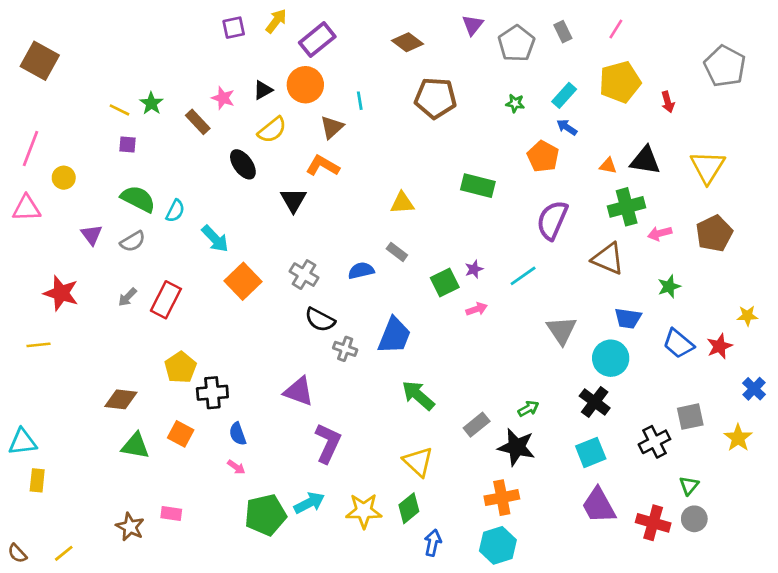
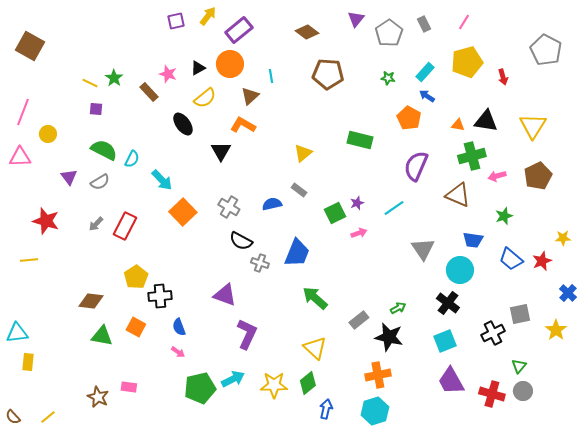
yellow triangle: (402, 203) -> (303, 153), turned -36

